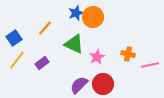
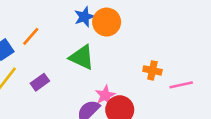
orange line: (45, 28) -> (31, 36), moved
pink star: (97, 57) -> (105, 95), moved

